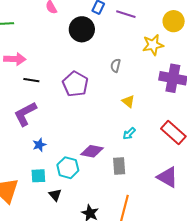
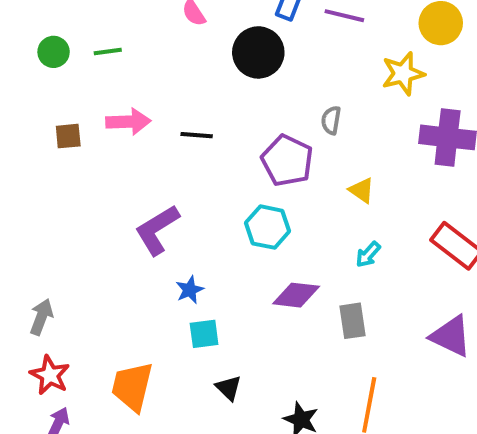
black line: (31, 80) -> (197, 135), moved
purple pentagon: (75, 84) -> (287, 161), moved
cyan hexagon: (68, 168) -> (268, 227), moved
cyan square: (38, 176) -> (204, 334), moved

